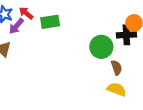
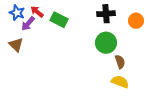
green rectangle: (50, 22) -> (59, 20), turned 36
black cross: (126, 35) -> (106, 14), moved

